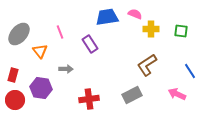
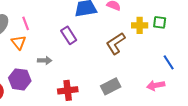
yellow cross: (151, 29) -> (140, 25), moved
pink line: (60, 32) -> (26, 23), moved
brown L-shape: (147, 65) -> (116, 43), moved
pink arrow: (177, 94) -> (156, 85), turned -36

